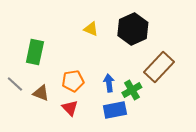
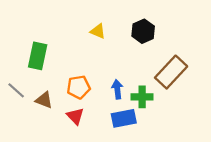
black hexagon: (133, 29) -> (143, 31), size x0.7
green cross: (132, 90) -> (142, 97), turned 30

